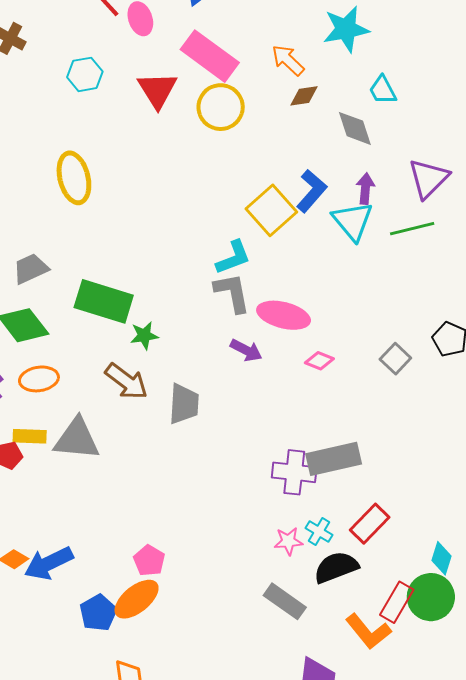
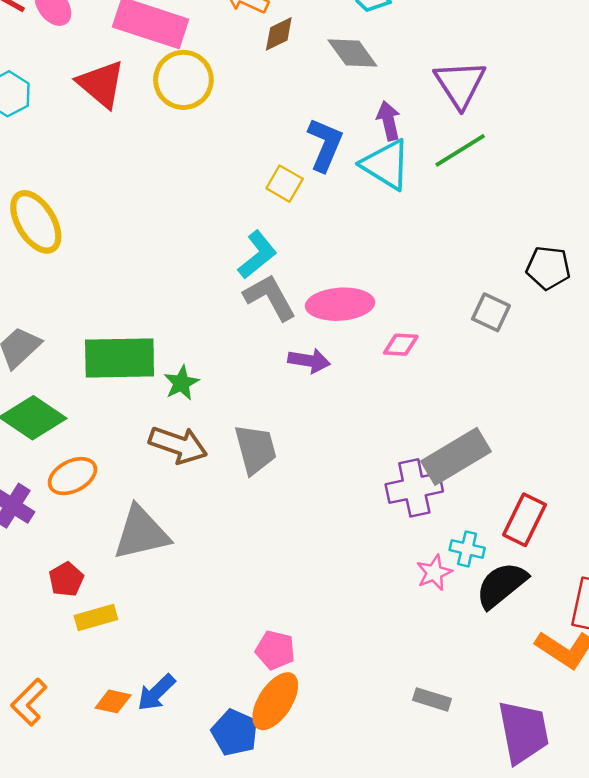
yellow square: (271, 210) -> (285, 184), size x0.6
yellow rectangle: (30, 436) -> (96, 618), moved
blue arrow: (49, 563) -> (156, 693), size x0.7
gray rectangle: (285, 601) -> (432, 699), moved, size x0.7

